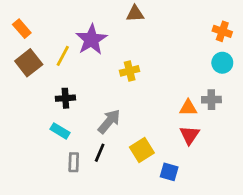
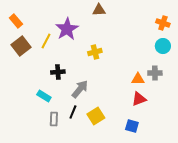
black cross: (65, 98) -> (58, 72), moved
red triangle: (190, 135) -> (139, 99), turned 35
yellow square: (142, 150) -> (96, 116), moved
blue square: (169, 172) -> (132, 126), moved

